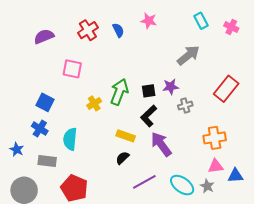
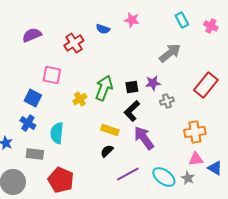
red cross: (88, 30) -> (74, 43), moved
blue semicircle: (118, 30) -> (103, 29), turned 136
pink square: (72, 69) -> (52, 75), moved
blue triangle: (235, 176) -> (215, 168), turned 35

